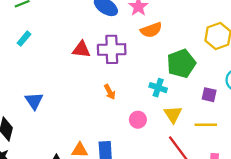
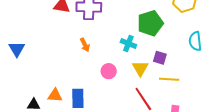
purple square: (209, 95) -> (160, 58), moved

